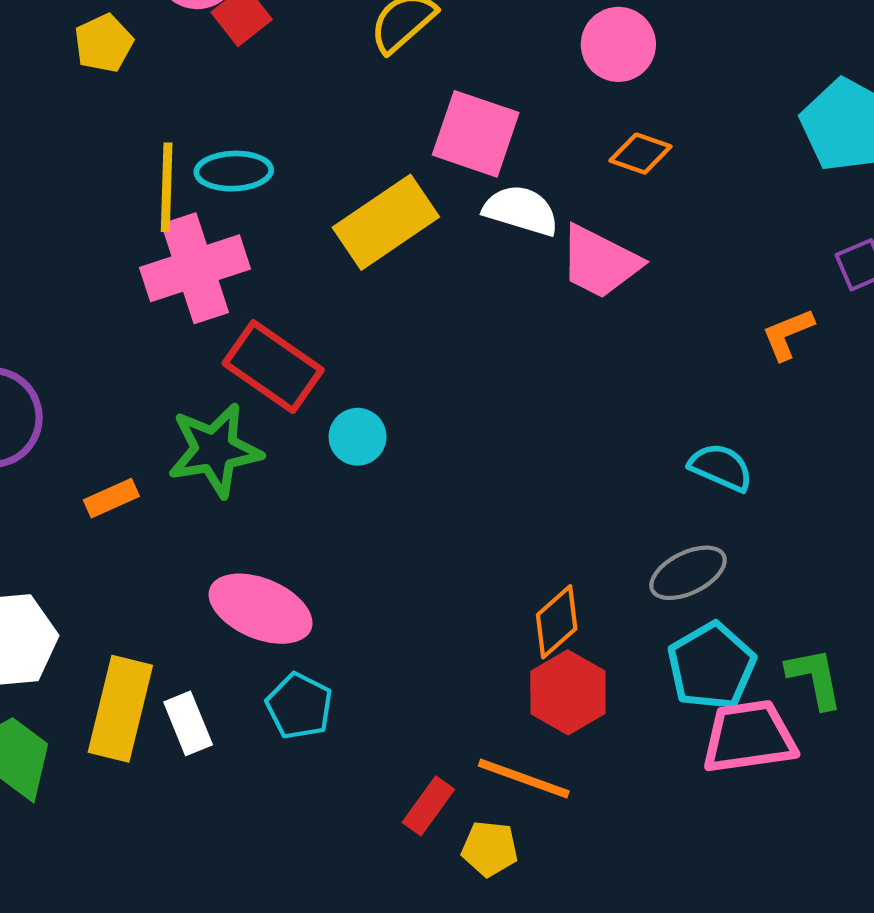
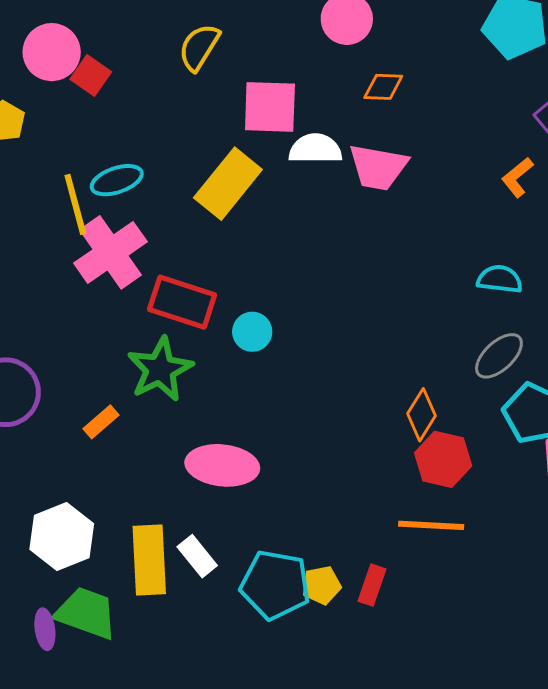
cyan pentagon: (299, 706) -> (275, 585), moved, size x1.5
red rectangle: (428, 806) -> (372, 585), moved
yellow pentagon: (490, 849) -> (322, 585), moved

